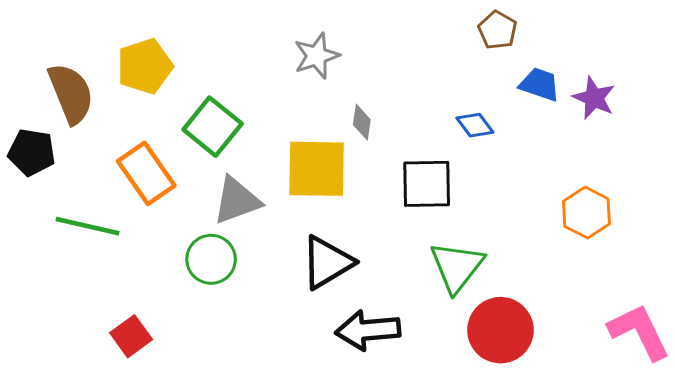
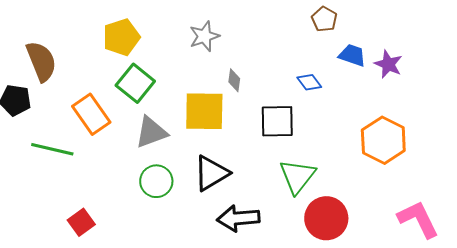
yellow pentagon: (145, 66) -> (121, 37), moved
orange hexagon: (586, 213) -> (383, 140), size x1.4
green circle: (211, 259) -> (156, 181), moved

